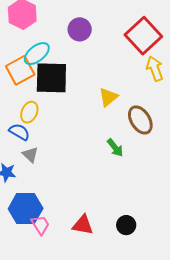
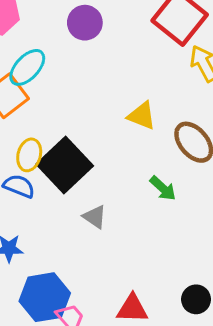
black square: (51, 78) -> (65, 165), moved, turned -36
yellow triangle: (108, 97) -> (142, 116), turned -50
gray triangle: (30, 155) -> (95, 217), moved

